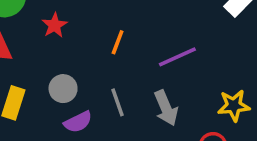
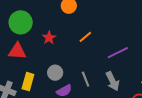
orange line: (118, 42) -> (85, 37), moved, turned 32

